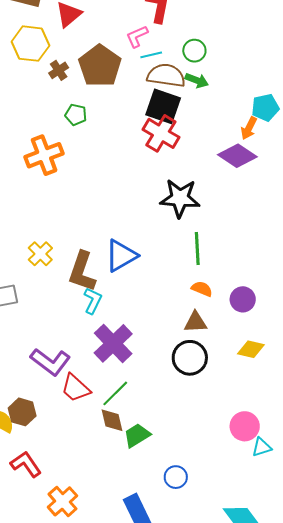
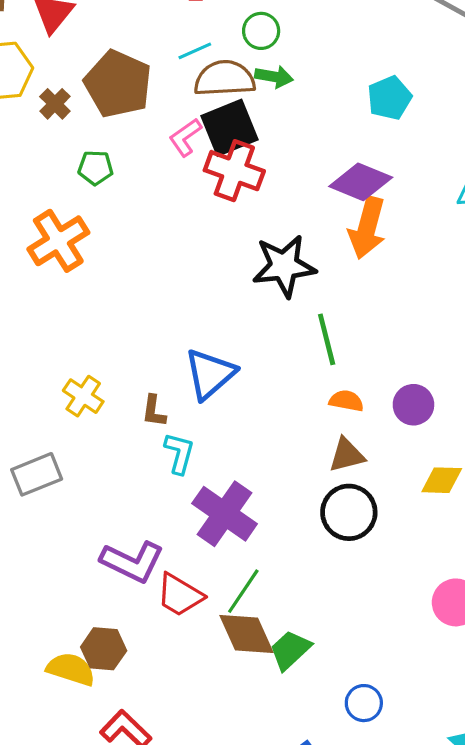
pink L-shape: (137, 36) -> (185, 137), moved
black square: (163, 106) -> (230, 128), turned -30
orange arrow: (249, 128) -> (367, 228), moved, size x1.6
brown L-shape: (82, 272) -> (154, 411), size x0.5
brown diamond: (112, 420) -> (247, 634), size x1.4

